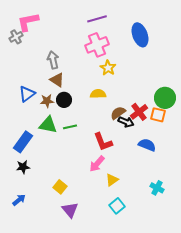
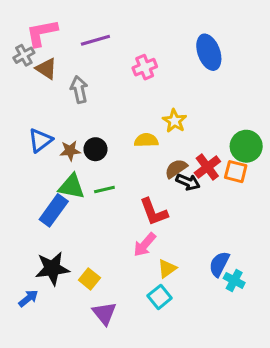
purple line: (97, 19) -> (95, 40), moved
pink cross: (97, 45) -> (145, 67), size x0.7
yellow star: (108, 68) -> (175, 121), moved
brown triangle: (57, 80) -> (46, 69), moved
blue rectangle: (23, 142) -> (54, 210), moved
blue semicircle: (147, 145) -> (219, 264), moved, turned -84
black star: (23, 167) -> (52, 269), moved, size x1.6
cyan square: (117, 206) -> (160, 297), moved

